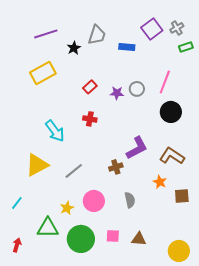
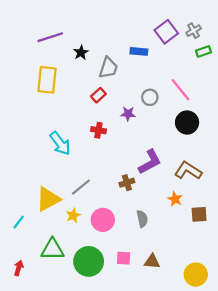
gray trapezoid: (97, 35) -> (108, 68), moved
yellow rectangle: (43, 73) -> (47, 80), turned -55
pink line: (165, 82) -> (180, 90), turned -60
purple star: (117, 93) -> (128, 114), moved
yellow triangle: (37, 165) -> (48, 199), moved
yellow star: (67, 208) -> (73, 215), moved

